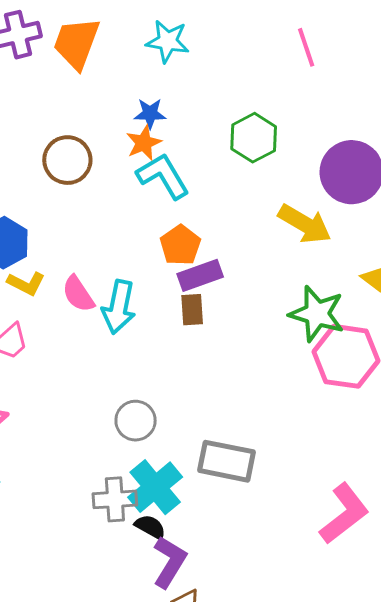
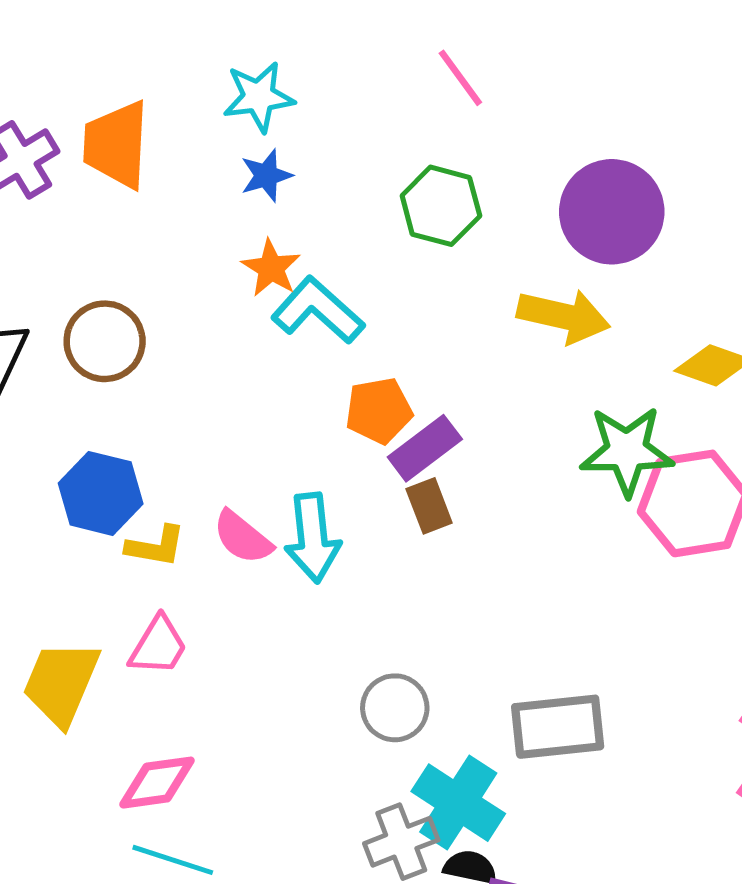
pink line: (306, 47) -> (460, 78), moved
blue star: (150, 113) -> (266, 176), moved
brown circle: (67, 160) -> (105, 341), moved
orange pentagon: (180, 245) -> (379, 411), turned -30

